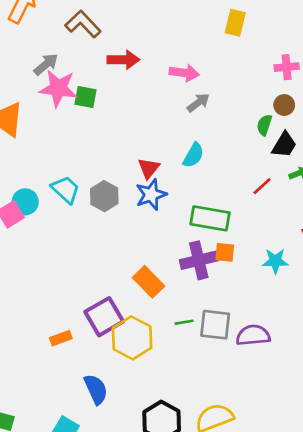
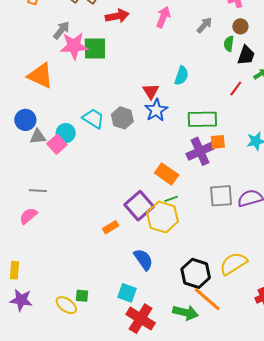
pink arrow: (184, 73) -> (163, 17), turned -65
green square: (86, 97) -> (95, 48), size x1.4
gray arrow: (198, 103) -> (204, 25), moved
green line: (184, 322) -> (171, 199), moved

